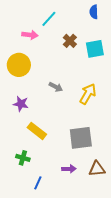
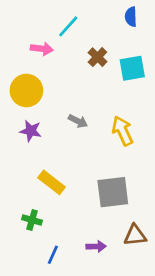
yellow arrow: (88, 94) -> (123, 131), turned -55
purple star: (21, 104) -> (31, 131), moved
purple arrow: (69, 169) -> (96, 246), moved

